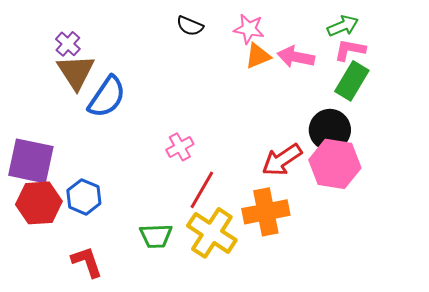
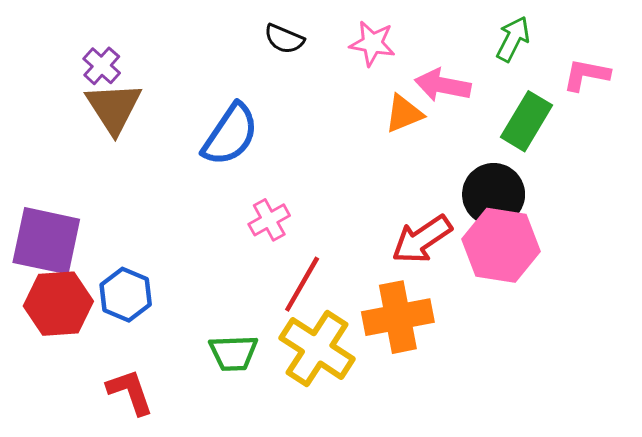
green arrow: (343, 26) -> (513, 39), turned -40
pink L-shape: (350, 50) -> (586, 75), moved
orange triangle: (258, 56) -> (404, 114), moved
blue semicircle: (107, 97) -> (230, 135), moved

